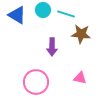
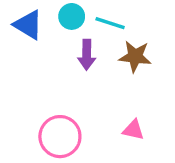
purple arrow: (52, 47) -> (87, 55), moved

